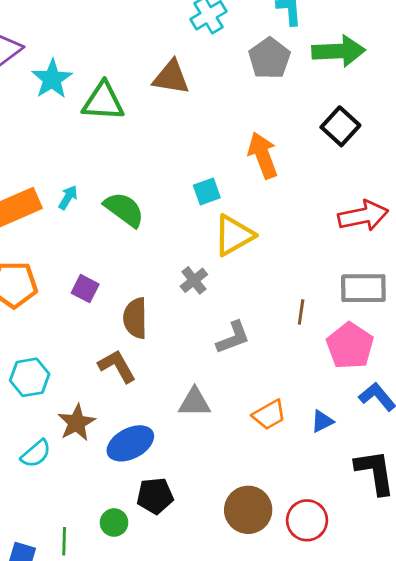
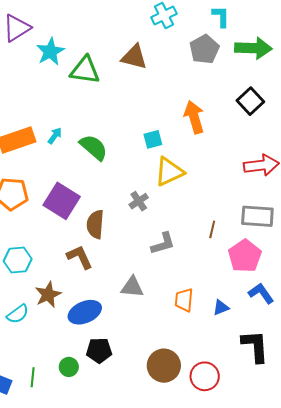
purple square: (85, 289) -> (62, 201), size x1.8
orange trapezoid: (269, 415) -> (184, 300), turned 120

